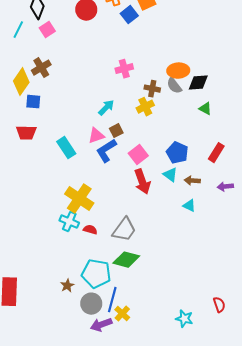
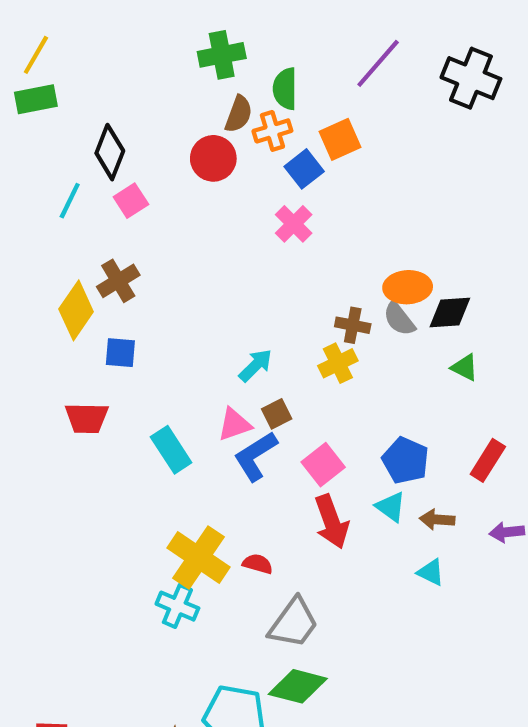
pink cross: (124, 69) -> (294, 224), moved, turned -30
blue square: (33, 102) -> (120, 353), moved
red semicircle: (90, 230) -> (258, 564), moved

